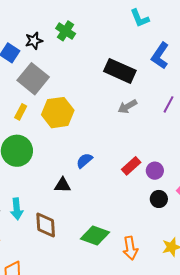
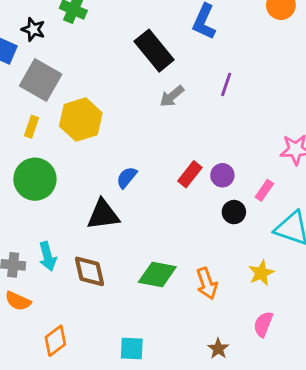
black star: (34, 41) -> (33, 29), turned -30
black rectangle: (120, 71) -> (154, 51), turned 36
black triangle: (63, 185) -> (103, 215), size x1.5

